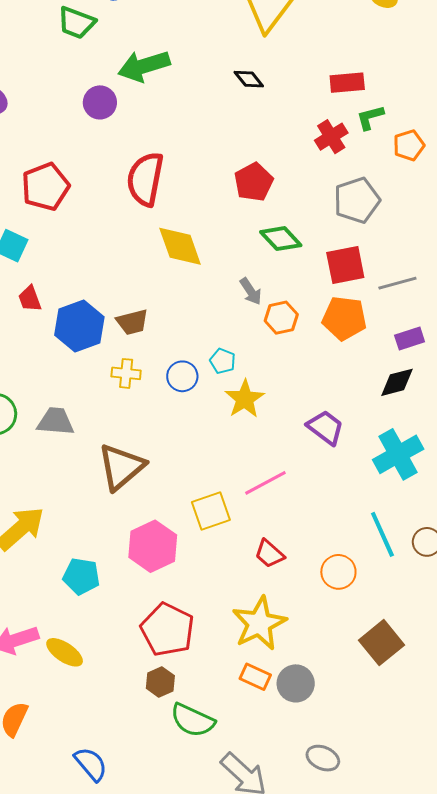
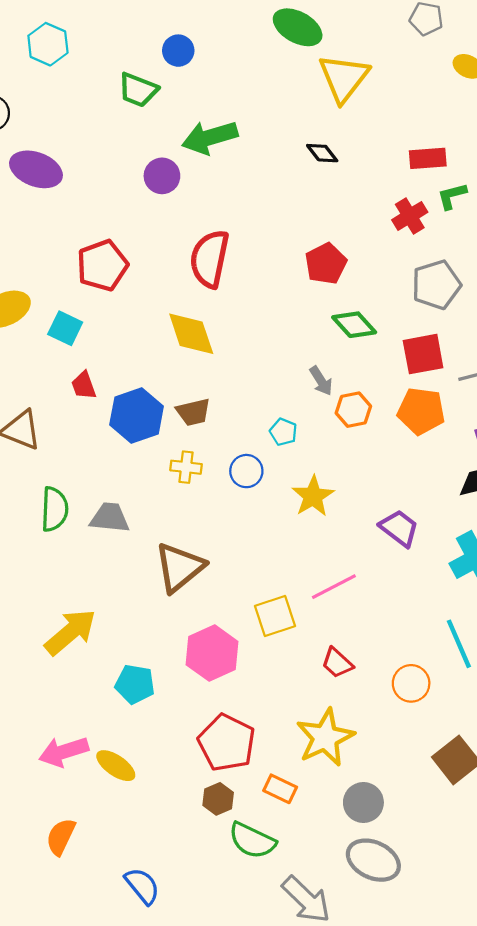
yellow diamond: (180, 246) -> (191, 334), moved
cyan pentagon: (223, 361) -> (283, 432), moved
orange rectangle: (255, 677) -> (280, 789), moved
gray ellipse: (323, 758) -> (373, 860), moved, size x1.5

